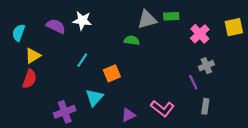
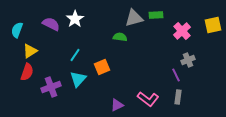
white star: (82, 21) -> (75, 19), turned 30
cyan triangle: (94, 98) -> (78, 79), moved
gray rectangle: (205, 106) -> (178, 97), moved
purple cross: (65, 112) -> (51, 87), moved

